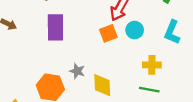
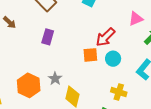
purple rectangle: (55, 27) -> (48, 37), size x0.7

